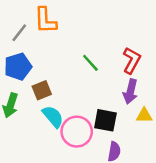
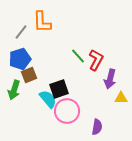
red L-shape: (132, 60) -> (96, 60), moved
brown square: (42, 90) -> (29, 75), moved
black square: (105, 120) -> (59, 89), moved, turned -30

